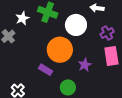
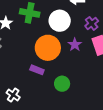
purple star: (85, 65) -> (75, 45), moved

